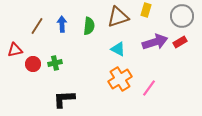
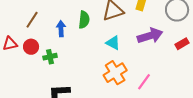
blue arrow: (62, 24) -> (61, 29), moved
red rectangle: (180, 42) -> (182, 44), moved
red circle: (33, 64) -> (31, 47), moved

